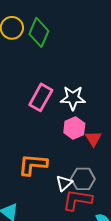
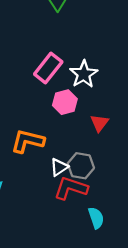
white star: (73, 98) -> (84, 74), turned 30
pink hexagon: (74, 128) -> (65, 102), moved

